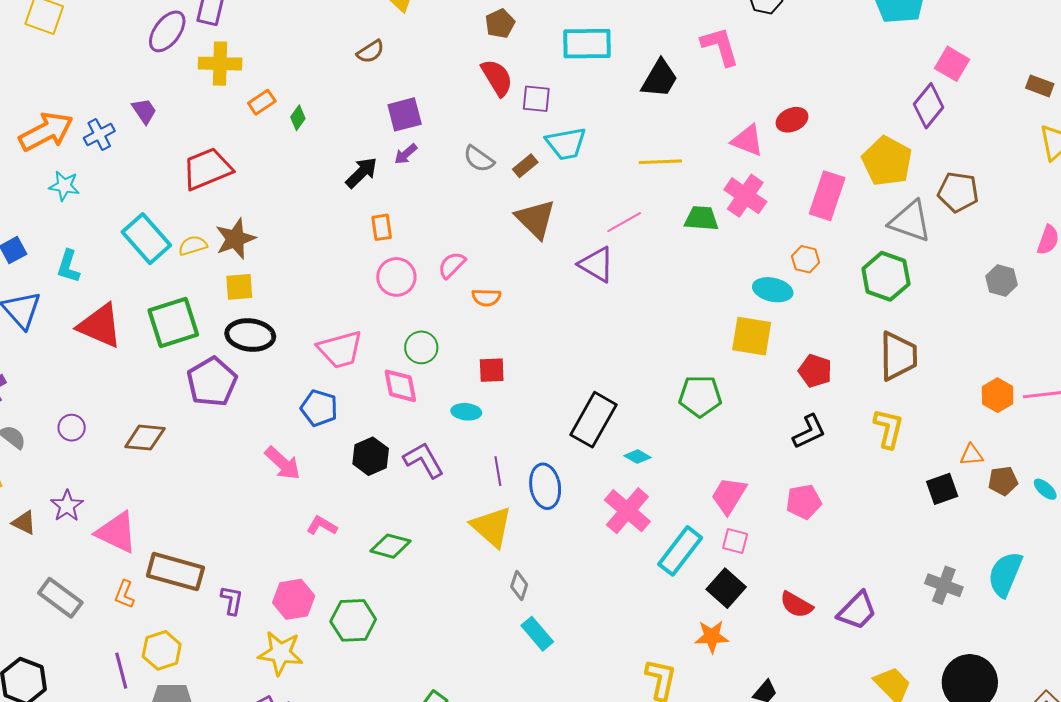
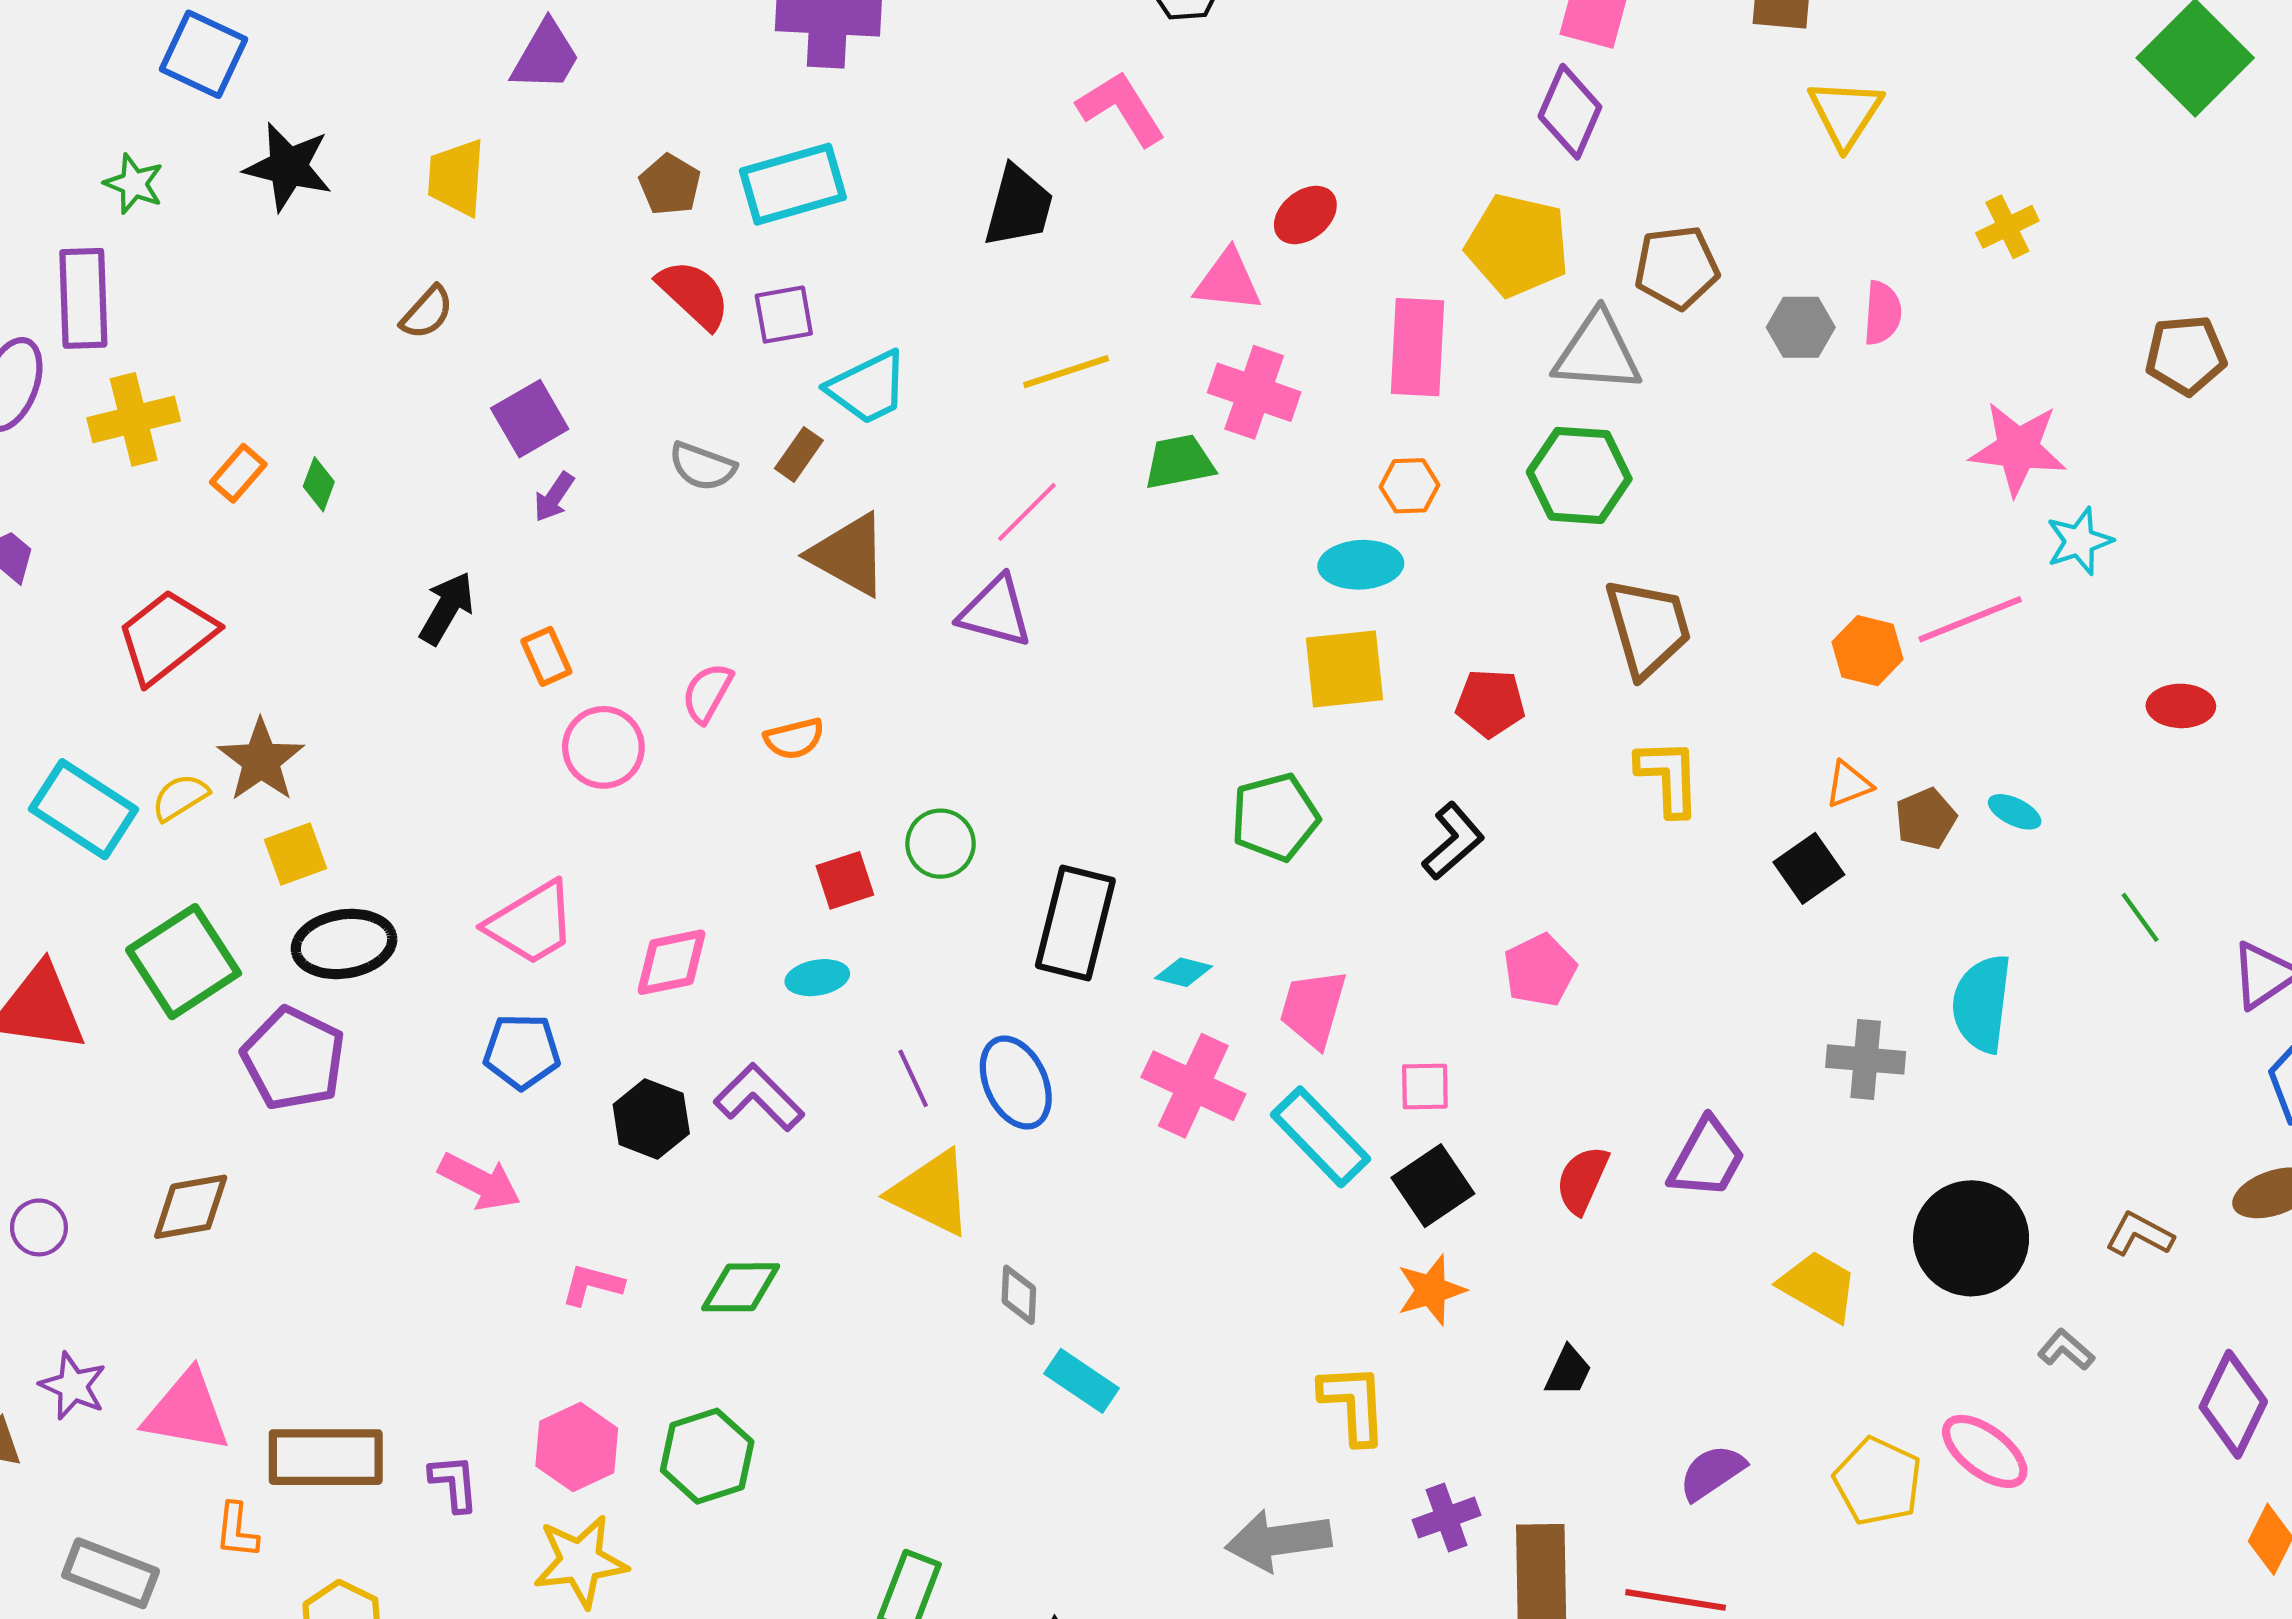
cyan rectangle: (587, 44) -> (793, 184), moved
black arrow: (361, 173) -> (447, 608), moved
gray hexagon: (1002, 280) -> (1801, 327), moved
green circle: (421, 347) -> (941, 844), moved
pink diamond: (400, 386) -> (672, 962), turned -75
black L-shape: (809, 432) -> (1453, 841), moved
pink trapezoid: (729, 496) -> (1313, 1008), moved
cyan rectangle: (680, 551) -> (1321, 1137), turned -66
black square: (726, 588) -> (1433, 1186), turned 30
red semicircle: (796, 605) -> (1582, 1180), turned 100

